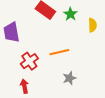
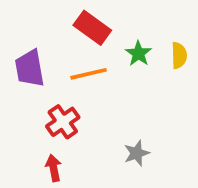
green star: (70, 14) -> (138, 54), moved
orange line: (59, 52) -> (89, 74), moved

